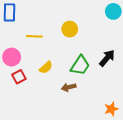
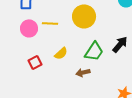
yellow circle: (70, 29) -> (84, 16), size x1.5
pink circle: (12, 57) -> (29, 28), moved

